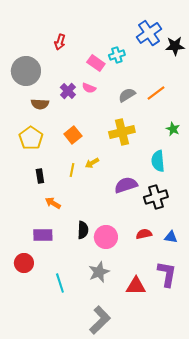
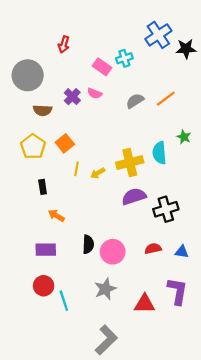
yellow cross: (122, 132) -> (130, 162), moved
orange square: (73, 135) -> (65, 143), moved
cyan semicircle: (158, 161) -> (159, 153), moved
yellow line: (72, 170) -> (77, 169), moved
red circle: (24, 263) -> (44, 286), moved

